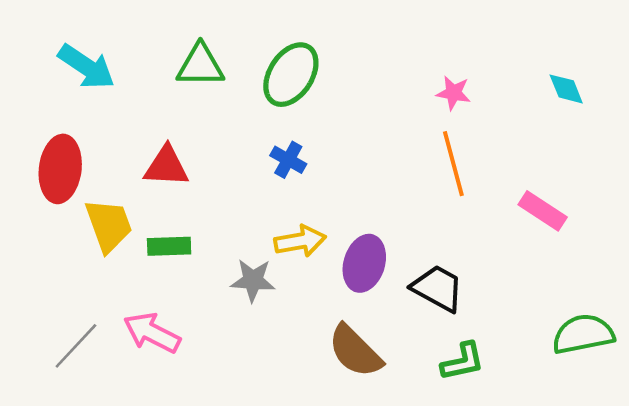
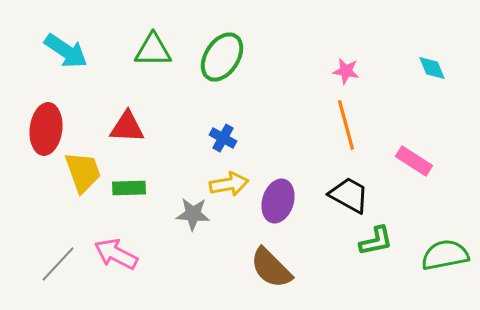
blue cross: (288, 160) -> (223, 138), moved
black trapezoid: (438, 288) -> (349, 195), moved
green L-shape: (463, 362) -> (376, 241), moved

